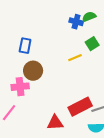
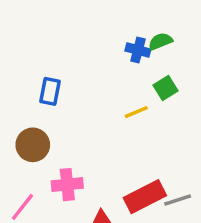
brown circle: (33, 71) -> (33, 145), moved
pink cross: (20, 87) -> (67, 185), moved

